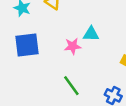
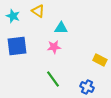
cyan triangle: (91, 34) -> (61, 28), moved

